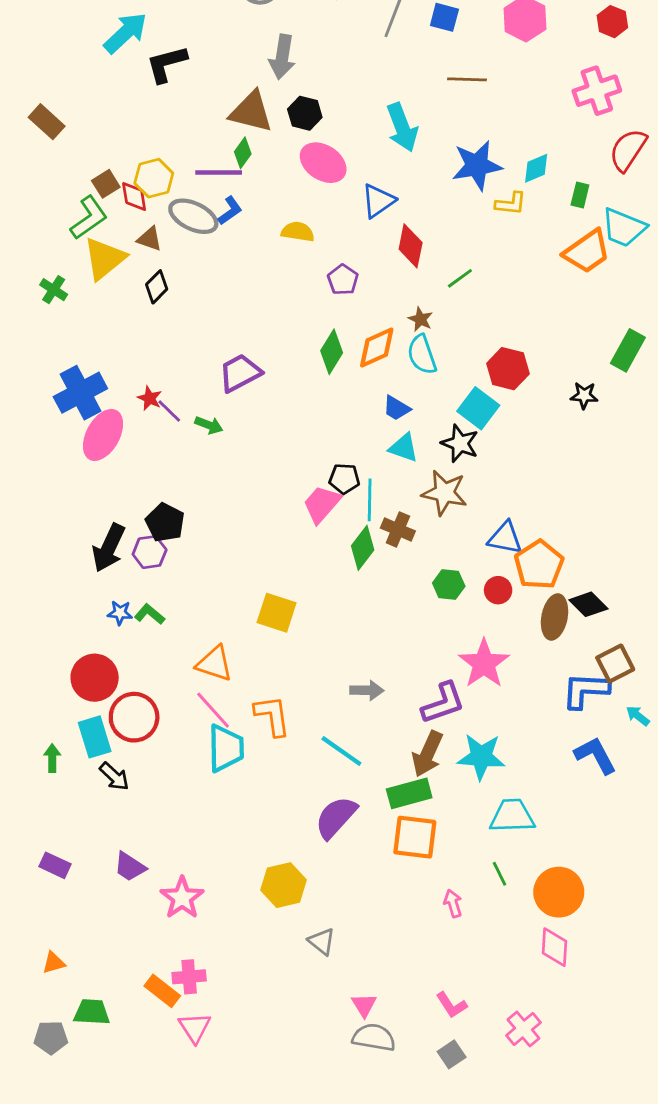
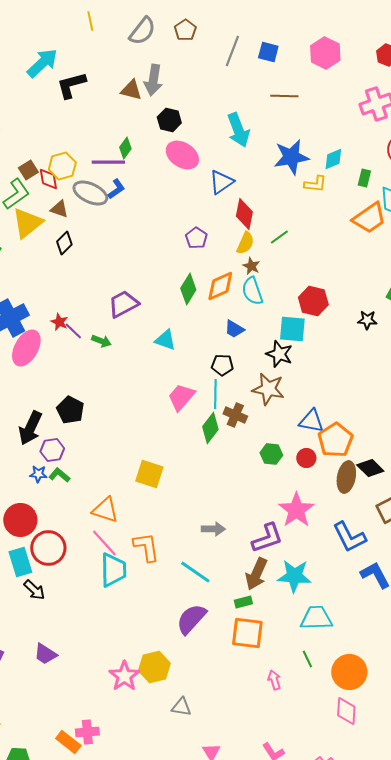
brown triangle: (251, 112) -> (131, 90), moved, size x0.7
yellow semicircle: (298, 232) -> (245, 243), moved, turned 105
cyan square: (478, 408) -> (292, 329), turned -32
cyan triangle: (404, 448) -> (165, 340), moved
black pentagon: (344, 479) -> (222, 365), moved
purple hexagon: (150, 552) -> (52, 450), moved
blue L-shape: (586, 690) -> (349, 537), moved, turned -120
green rectangle: (409, 793) -> (243, 602), size x0.6
pink star: (182, 898) -> (124, 676), moved
gray triangle: (322, 942) -> (181, 707), turned -30

